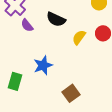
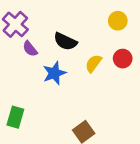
blue star: (43, 65) -> (54, 73), moved

